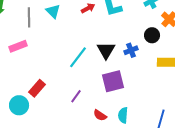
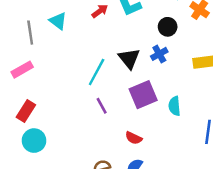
black circle: (152, 35) -> (168, 27), moved
red rectangle: (37, 88) -> (26, 111), moved
purple line: (76, 96) -> (102, 106), moved, turned -56
cyan semicircle: (123, 115) -> (174, 106), moved

